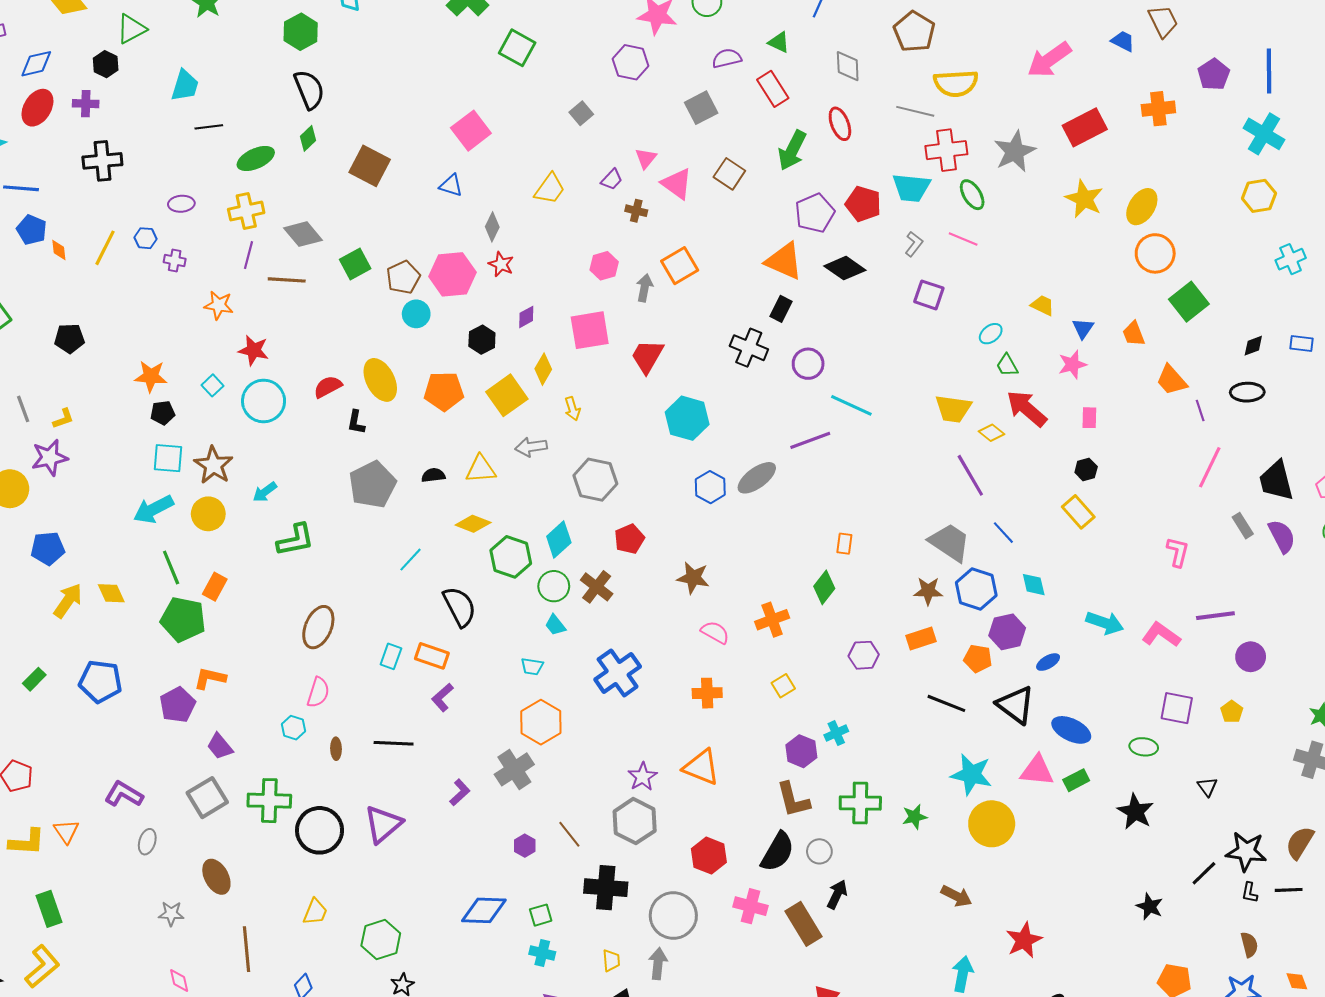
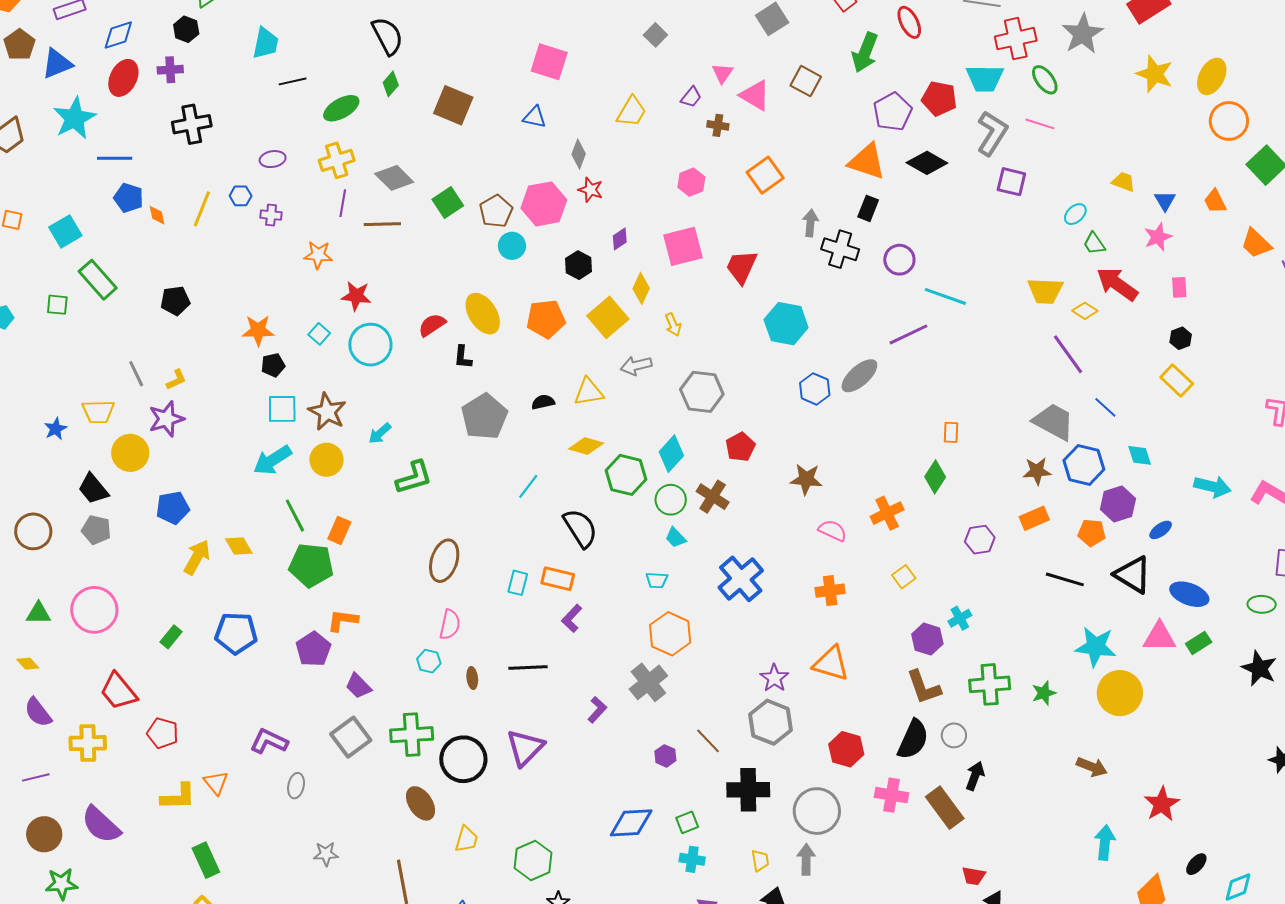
pink square: (471, 131) -> (549, 62), turned -30
gray L-shape: (914, 244) -> (992, 133), size x1.8
gray arrow: (645, 288) -> (810, 223), moved
brown ellipse: (216, 877) -> (421, 803), moved

